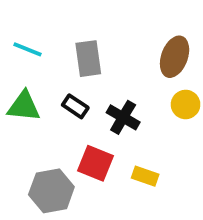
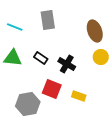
brown ellipse: (175, 57) -> (95, 31), turned -40
gray rectangle: (88, 59) -> (48, 20), moved

